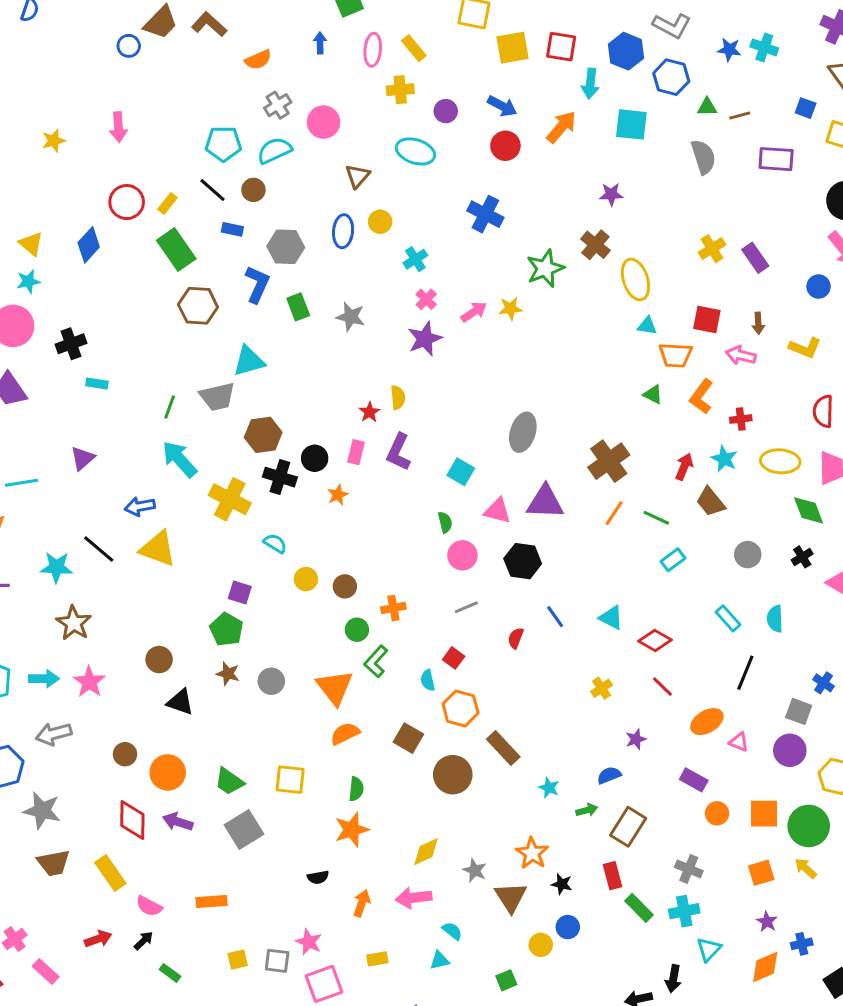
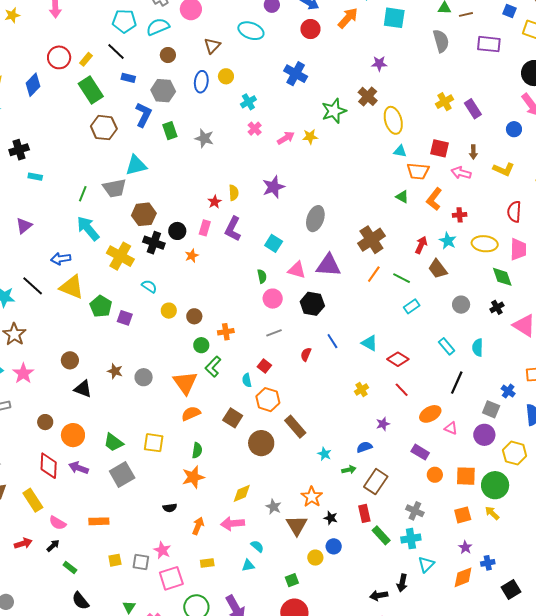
brown circle: (253, 190) -> (168, 55), moved
purple star: (425, 339) -> (273, 187), moved
green pentagon: (226, 629) -> (101, 306), moved

